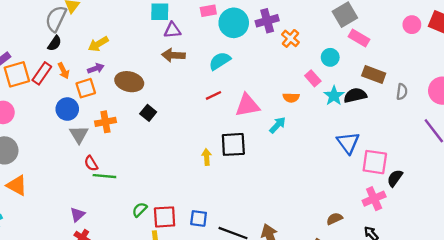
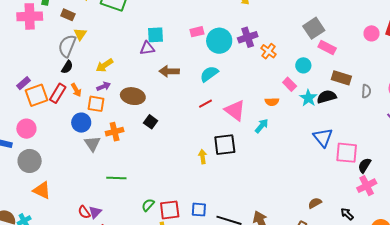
purple triangle: (172, 30) -> (147, 48), moved
orange square: (86, 88) -> (96, 104), turned 30
pink triangle: (247, 105) -> (235, 110), turned 50
red semicircle: (91, 163) -> (84, 212), moved
pink cross: (374, 199) -> (367, 186), moved

